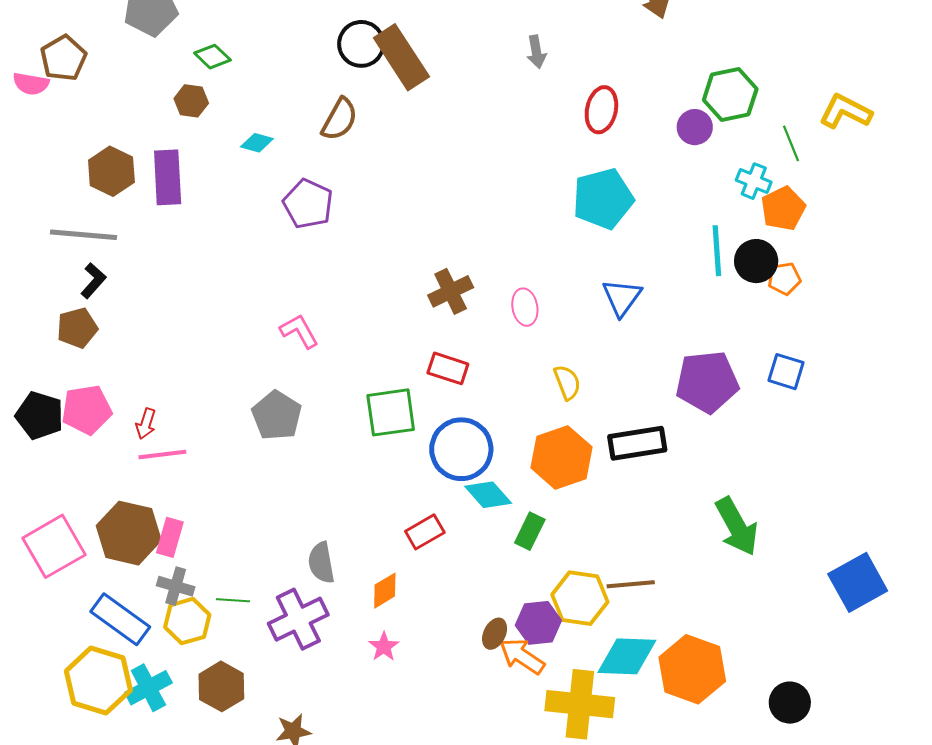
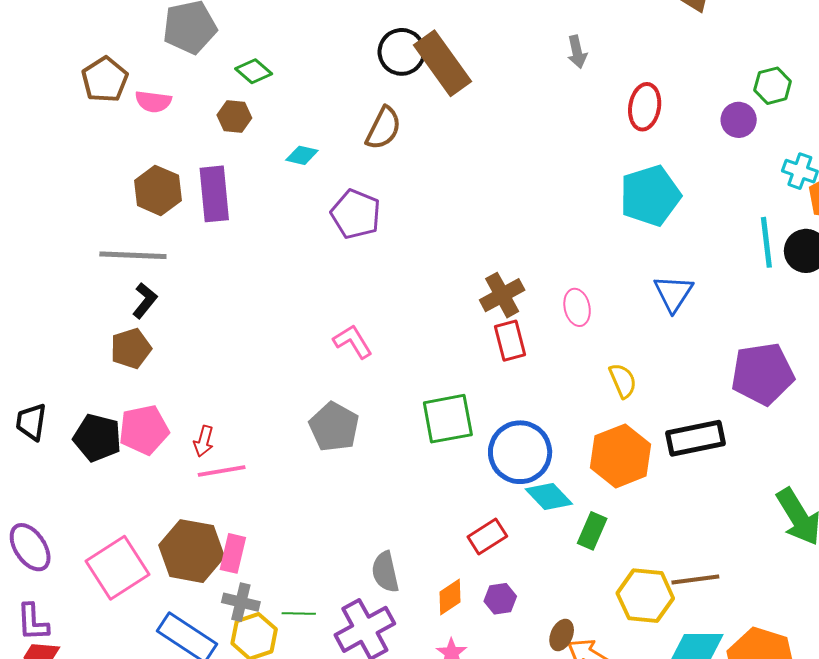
pink semicircle: (31, 84) -> (153, 102), moved
green hexagon: (730, 94) -> (773, 86), size x0.7
red rectangle: (448, 368) -> (510, 341), moved, turned 60
purple hexagon: (538, 623) -> (500, 599), moved, size x0.7

